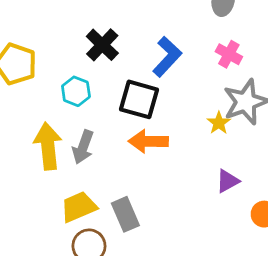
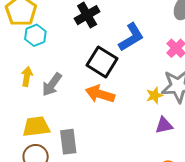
cyan hexagon: (76, 91) -> (35, 35), moved
yellow arrow: (48, 146) -> (27, 76), size x0.6
purple triangle: (228, 181) -> (164, 125), moved

